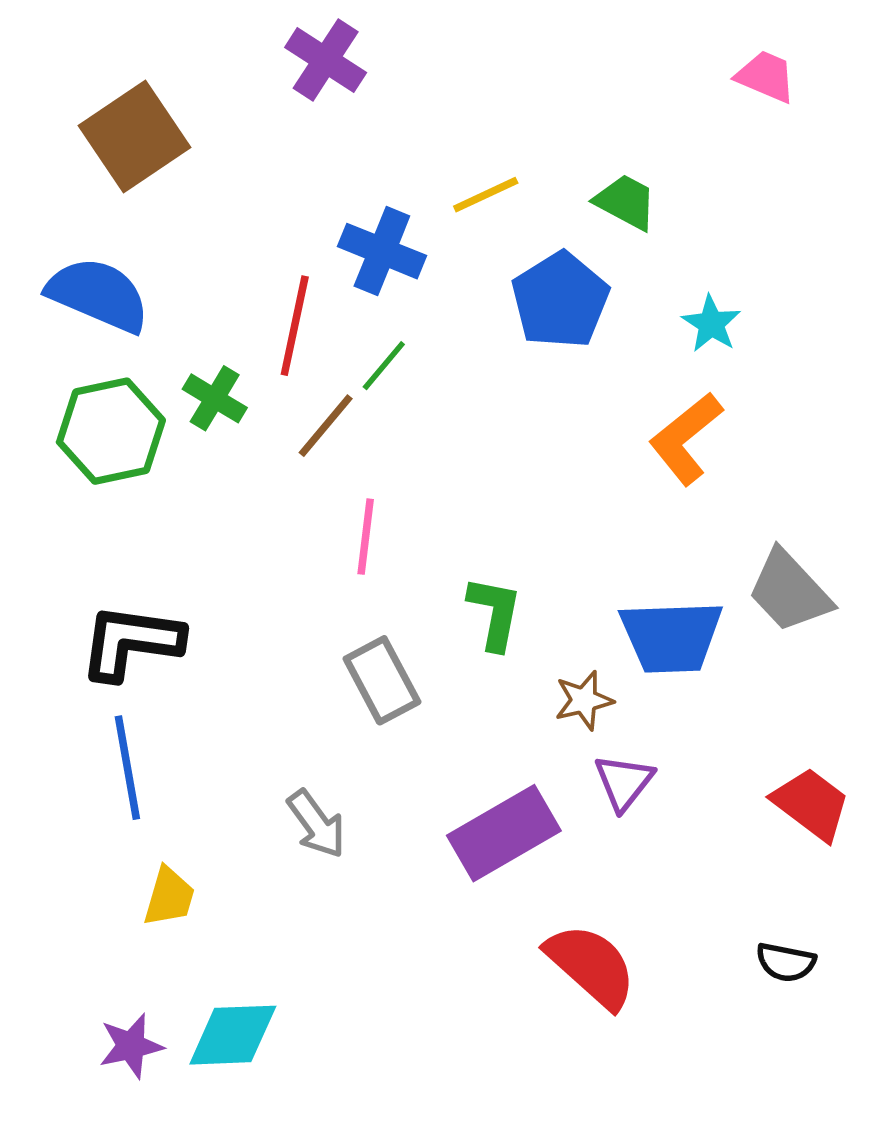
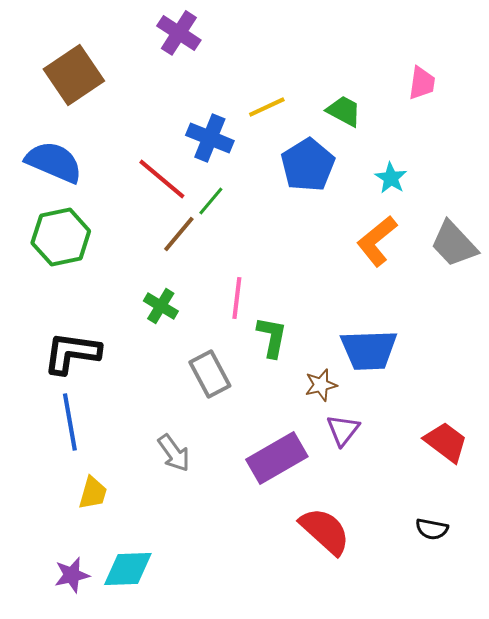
pink trapezoid: (766, 76) -> (422, 83), moved, turned 75
red line: (295, 326) -> (162, 179), turned -62
green cross: (215, 398) -> (161, 306), moved
pink line: (366, 537) -> (237, 298), moved
gray trapezoid: (789, 591) -> (454, 244), moved

